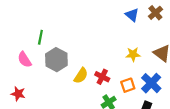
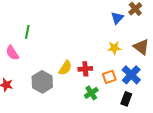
blue triangle: (132, 15) -> (117, 18), moved, turned 32
gray hexagon: (56, 60) -> (42, 82), moved
red cross: (102, 77) -> (85, 69), turned -32

